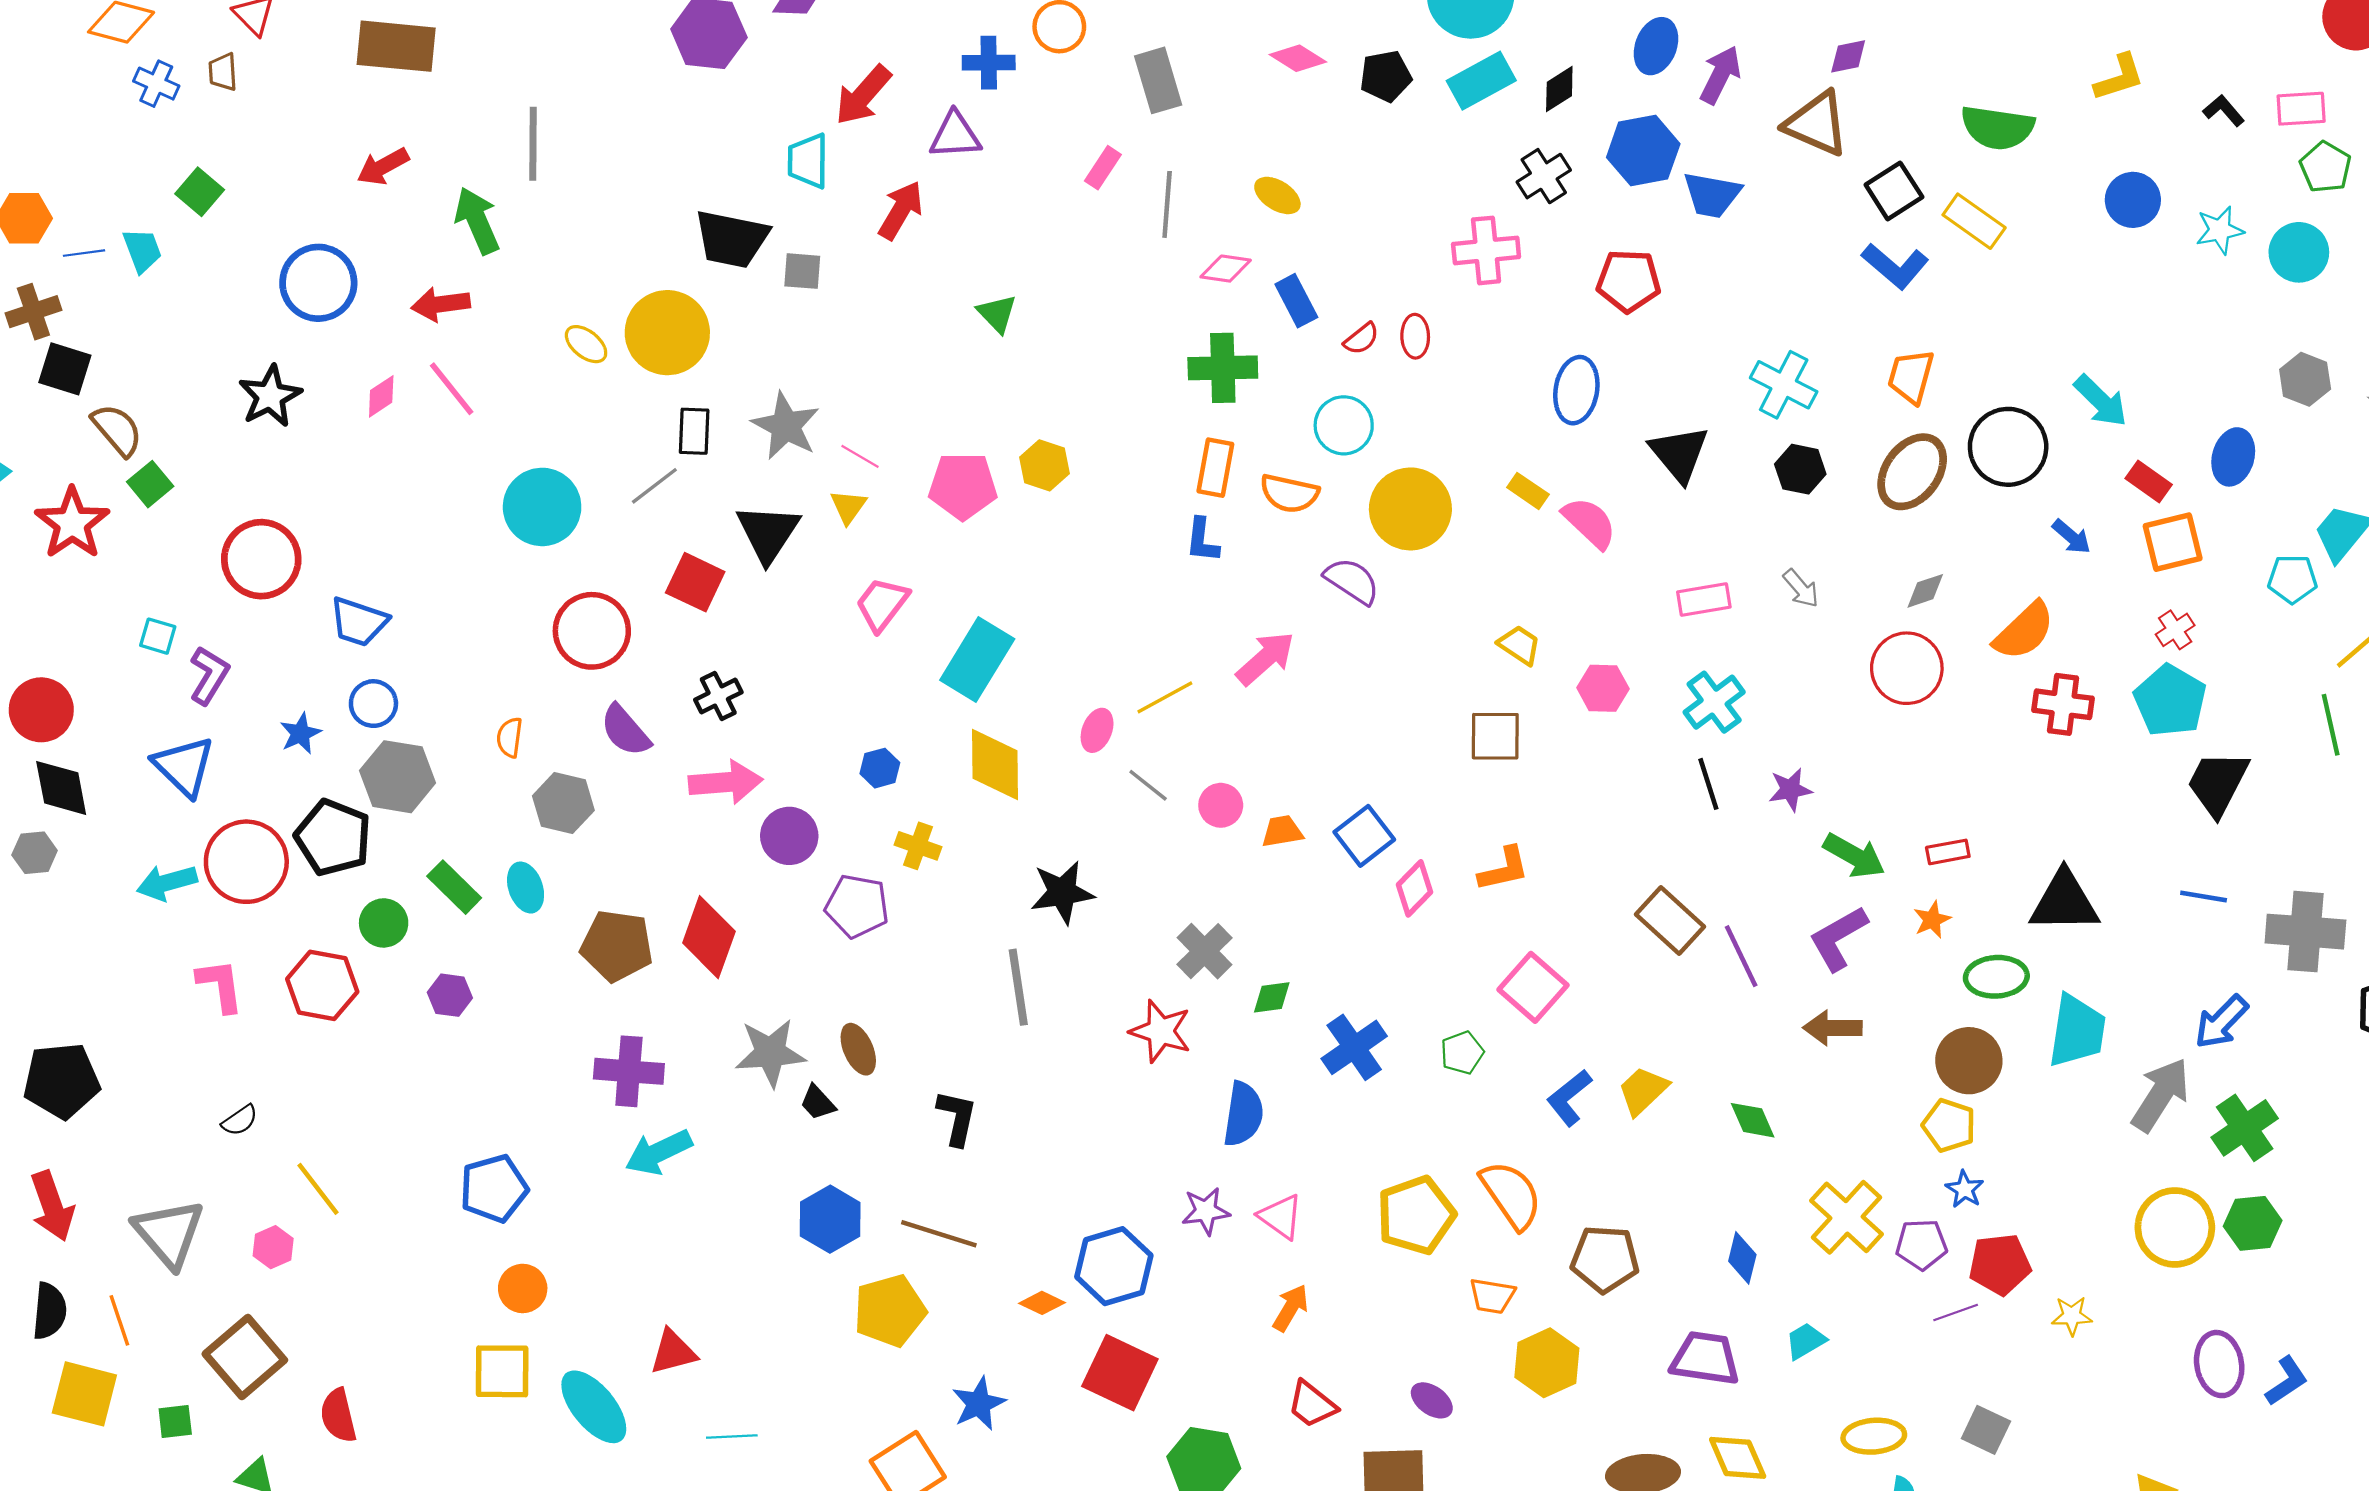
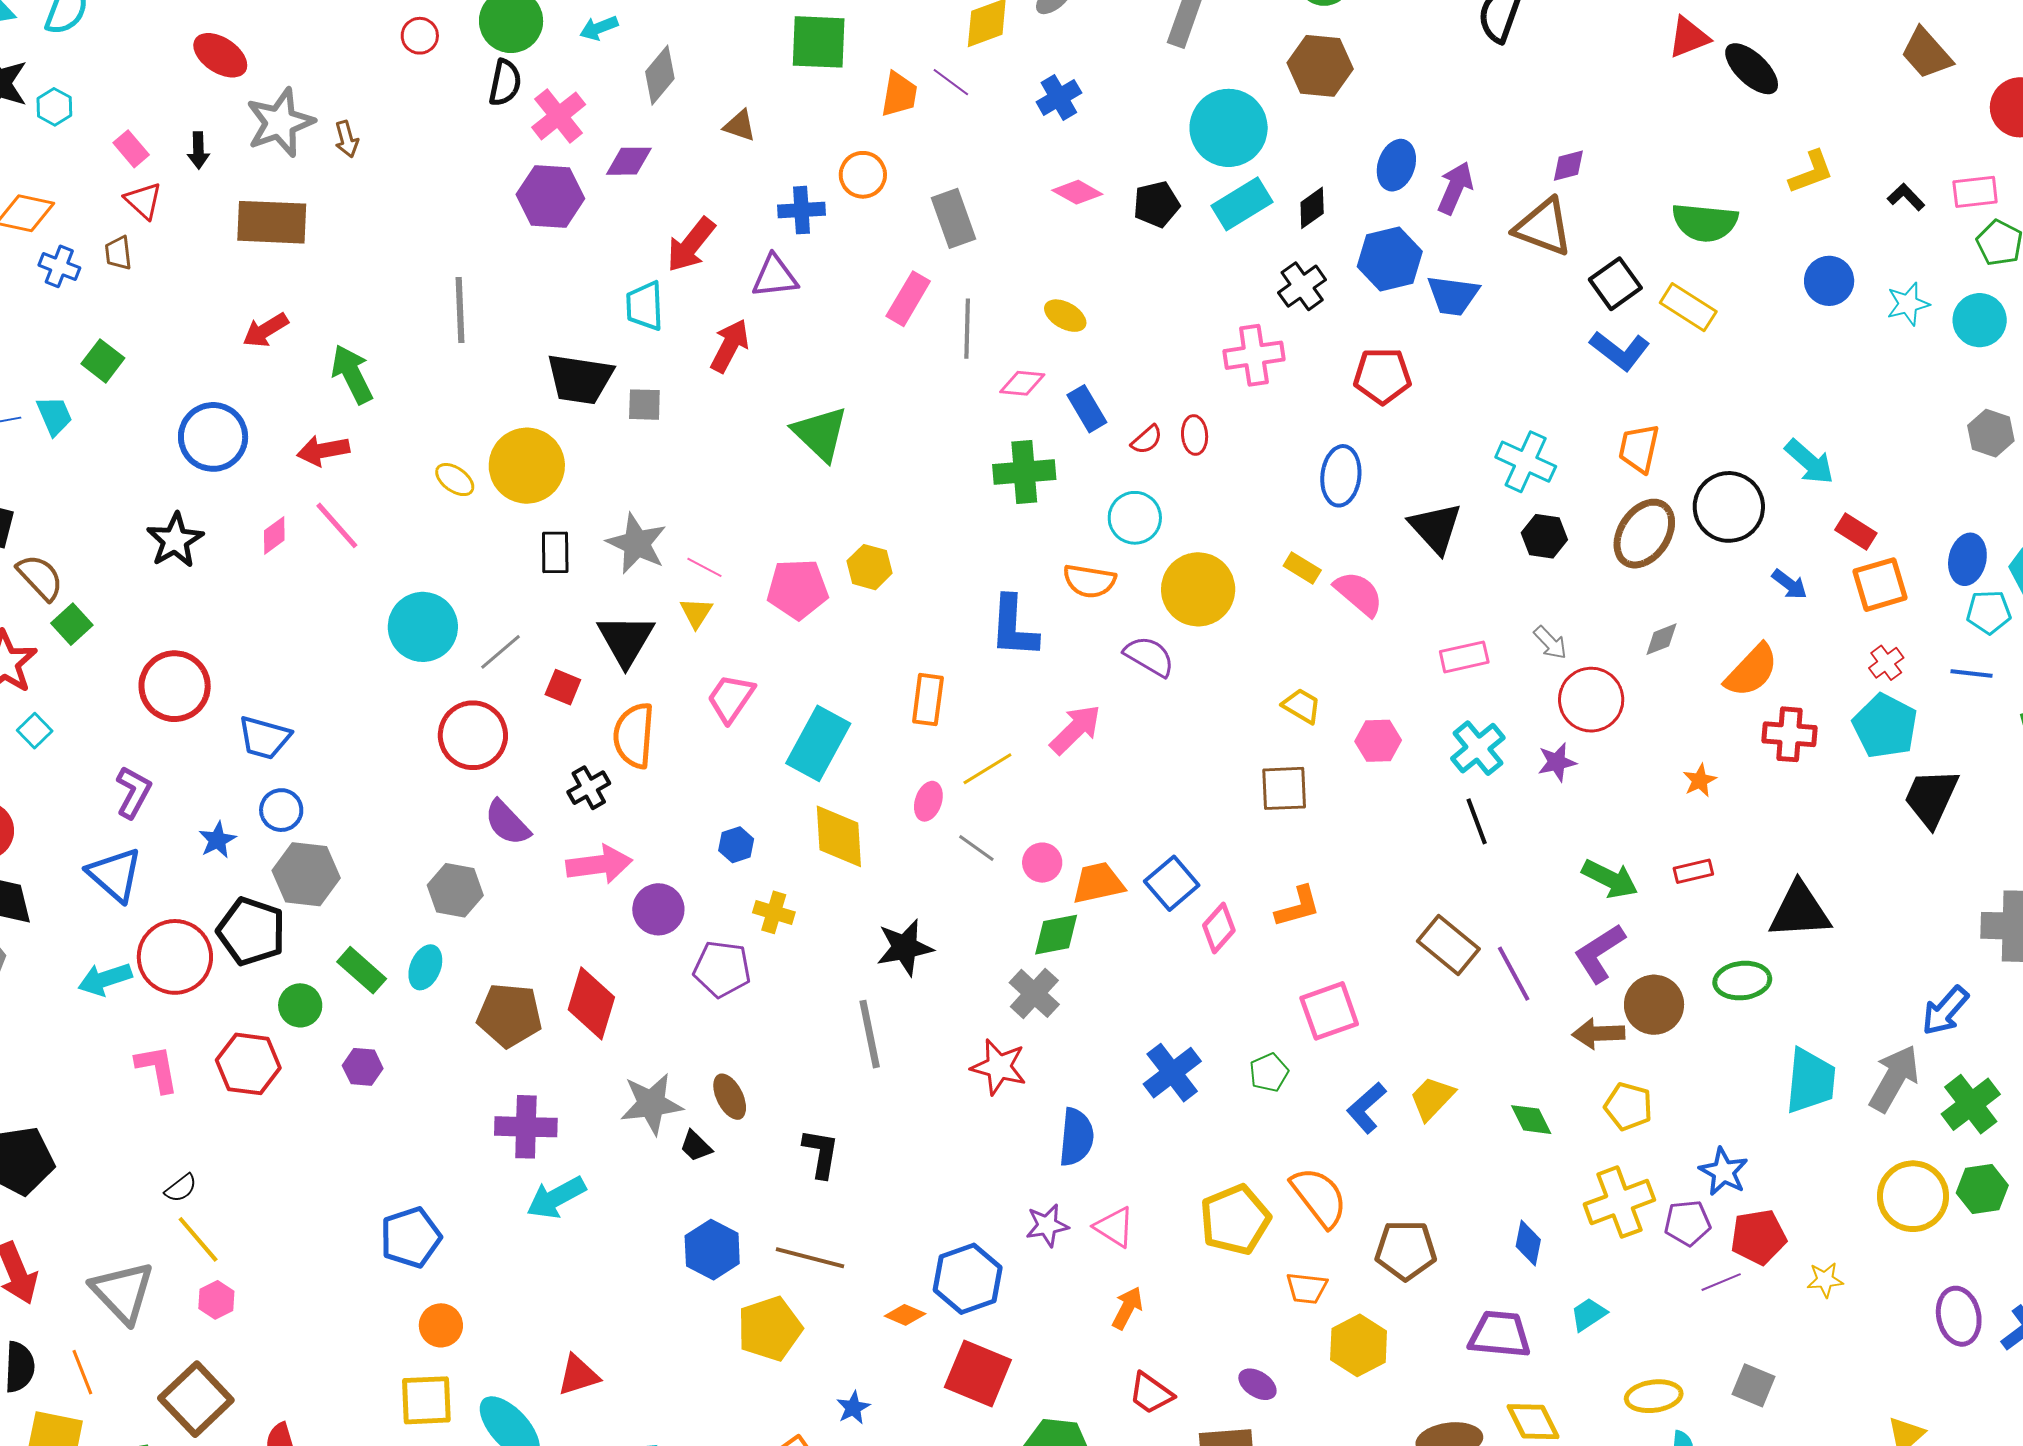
gray line: (533, 144) -> (460, 310), moved
pink rectangle: (1103, 168) -> (908, 299), size x1.4
green triangle: (997, 314) -> (820, 434), size x1.6
blue ellipse: (2233, 457) -> (1967, 559), moved
orange rectangle: (1215, 468) -> (928, 700), moved
gray line: (654, 486) -> (501, 652), moved
blue L-shape: (1202, 540) -> (1014, 627), size x1.6
red square: (695, 582) -> (563, 687), size x0.7
cyan square: (158, 636) -> (35, 731), moved, turned 32
red circle: (1907, 668) -> (1591, 700), moved
orange semicircle: (510, 737) -> (634, 735), moved, size x1.8
purple star: (1790, 790) -> (1557, 762), moved
orange trapezoid: (1282, 831) -> (1098, 883), size x1.4
cyan ellipse: (526, 888) -> (425, 967), turned 45
blue line: (2204, 897) -> (1972, 674), moved
orange star: (1932, 920) -> (1700, 780), moved
pink square: (1533, 987) -> (1329, 1011), turned 32
green diamond: (1272, 997) -> (1056, 935), moved, size x1.4
cyan trapezoid: (2077, 1031) -> (1810, 1081), moved
brown circle: (1969, 1061) -> (1654, 1005), moved
yellow pentagon: (1949, 1125) -> (1628, 1106), moved
yellow line: (318, 1189) -> (198, 1239), moved
blue star: (1965, 1189) -> (1724, 1172), size x1.4
yellow cross: (1847, 1217) -> (1619, 1202), turned 30
blue star: (979, 1404) -> (853, 1408), size x0.7

